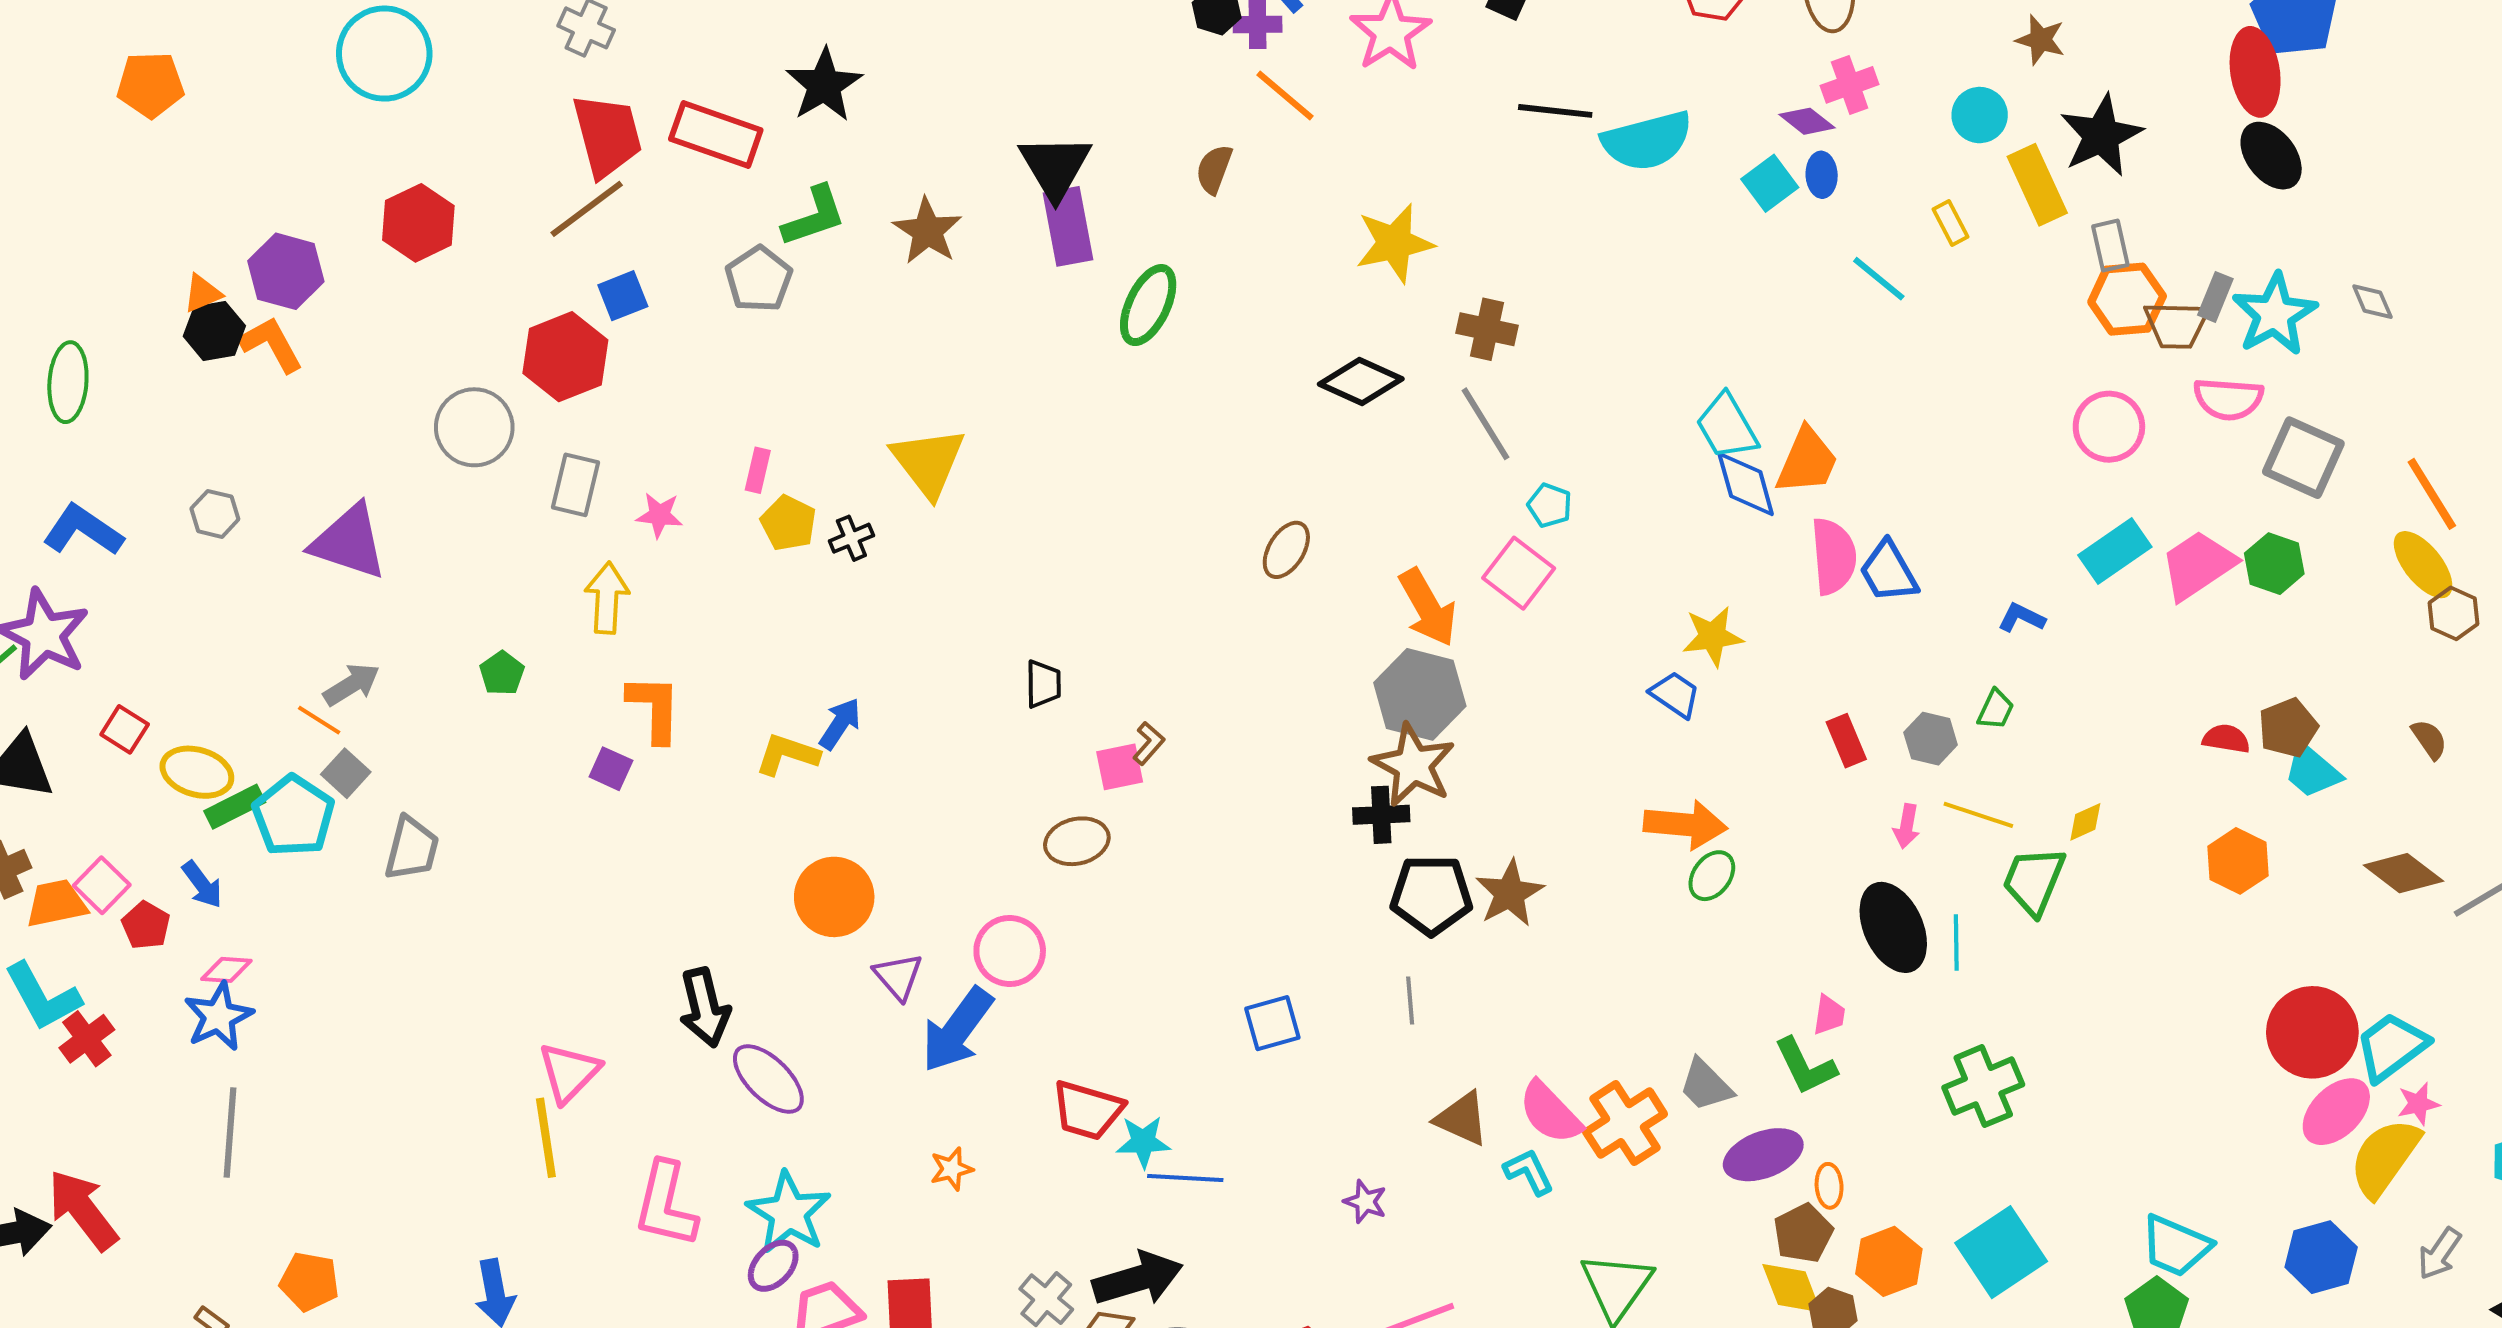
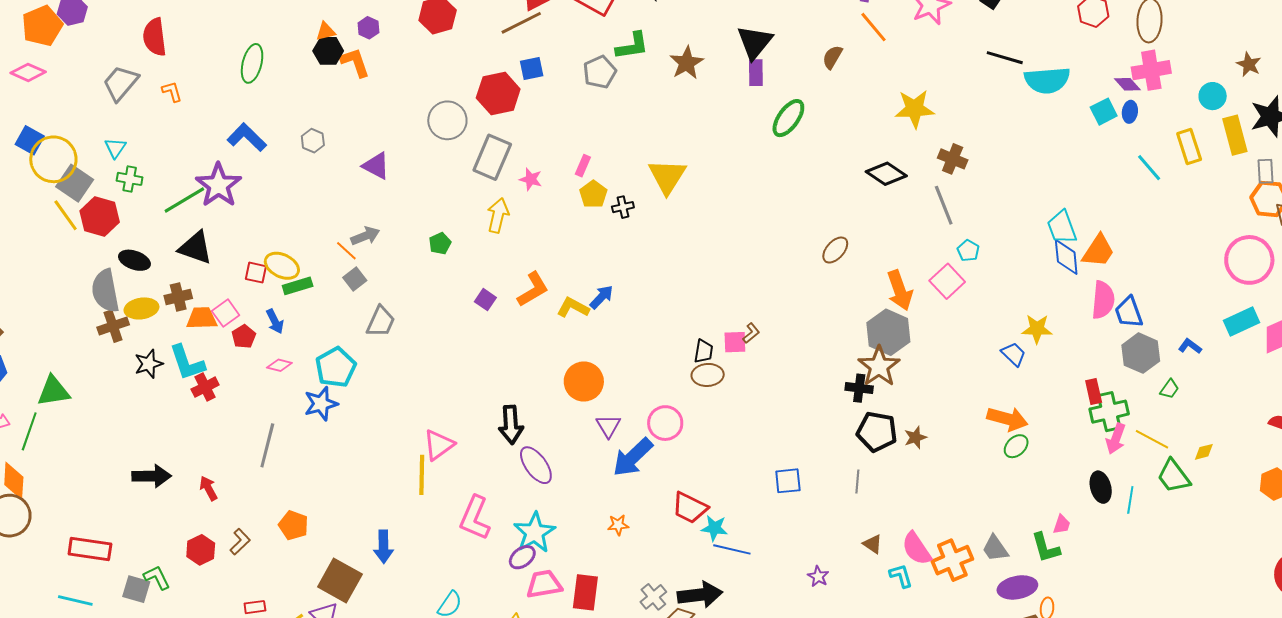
pink cross: (1850, 85) -> (1151, 70), size x1.4
yellow rectangle: (1951, 223) -> (1189, 147), size x1.6
purple rectangle: (1068, 226) -> (756, 73), size x0.7
purple hexagon: (286, 271) -> (368, 28), size x0.6
pink circle: (2109, 427) -> (1249, 260), size x1.4
gray rectangle: (575, 485) -> (492, 157), size x1.4
purple triangle: (349, 542) -> (376, 166), size x0.7
black trapezoid: (1043, 684) -> (704, 351), moved
orange L-shape: (654, 708) -> (533, 289), moved, turned 48
red square: (125, 729) -> (256, 273), moved, turned -30
gray hexagon: (1931, 739) -> (1141, 353), moved, size x1.5
cyan pentagon: (293, 816) -> (336, 367), moved
pink arrow: (1907, 826) -> (1116, 439), size x1.4
green trapezoid: (2034, 881) -> (1174, 476), turned -69
brown star: (1510, 893) -> (915, 438), size x0.7
black ellipse: (1893, 927) -> (1101, 487), size x0.7
blue star: (219, 1016) -> (321, 404), moved
green cross: (1983, 1086) -> (1109, 412), moved
brown triangle: (1462, 1119) -> (873, 544), size x0.7
red arrow: (83, 1210) -> (208, 488), moved, size x0.6

